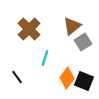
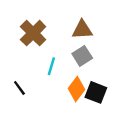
brown triangle: (72, 26) -> (82, 30), turned 36
gray square: (83, 42) -> (82, 56), moved

